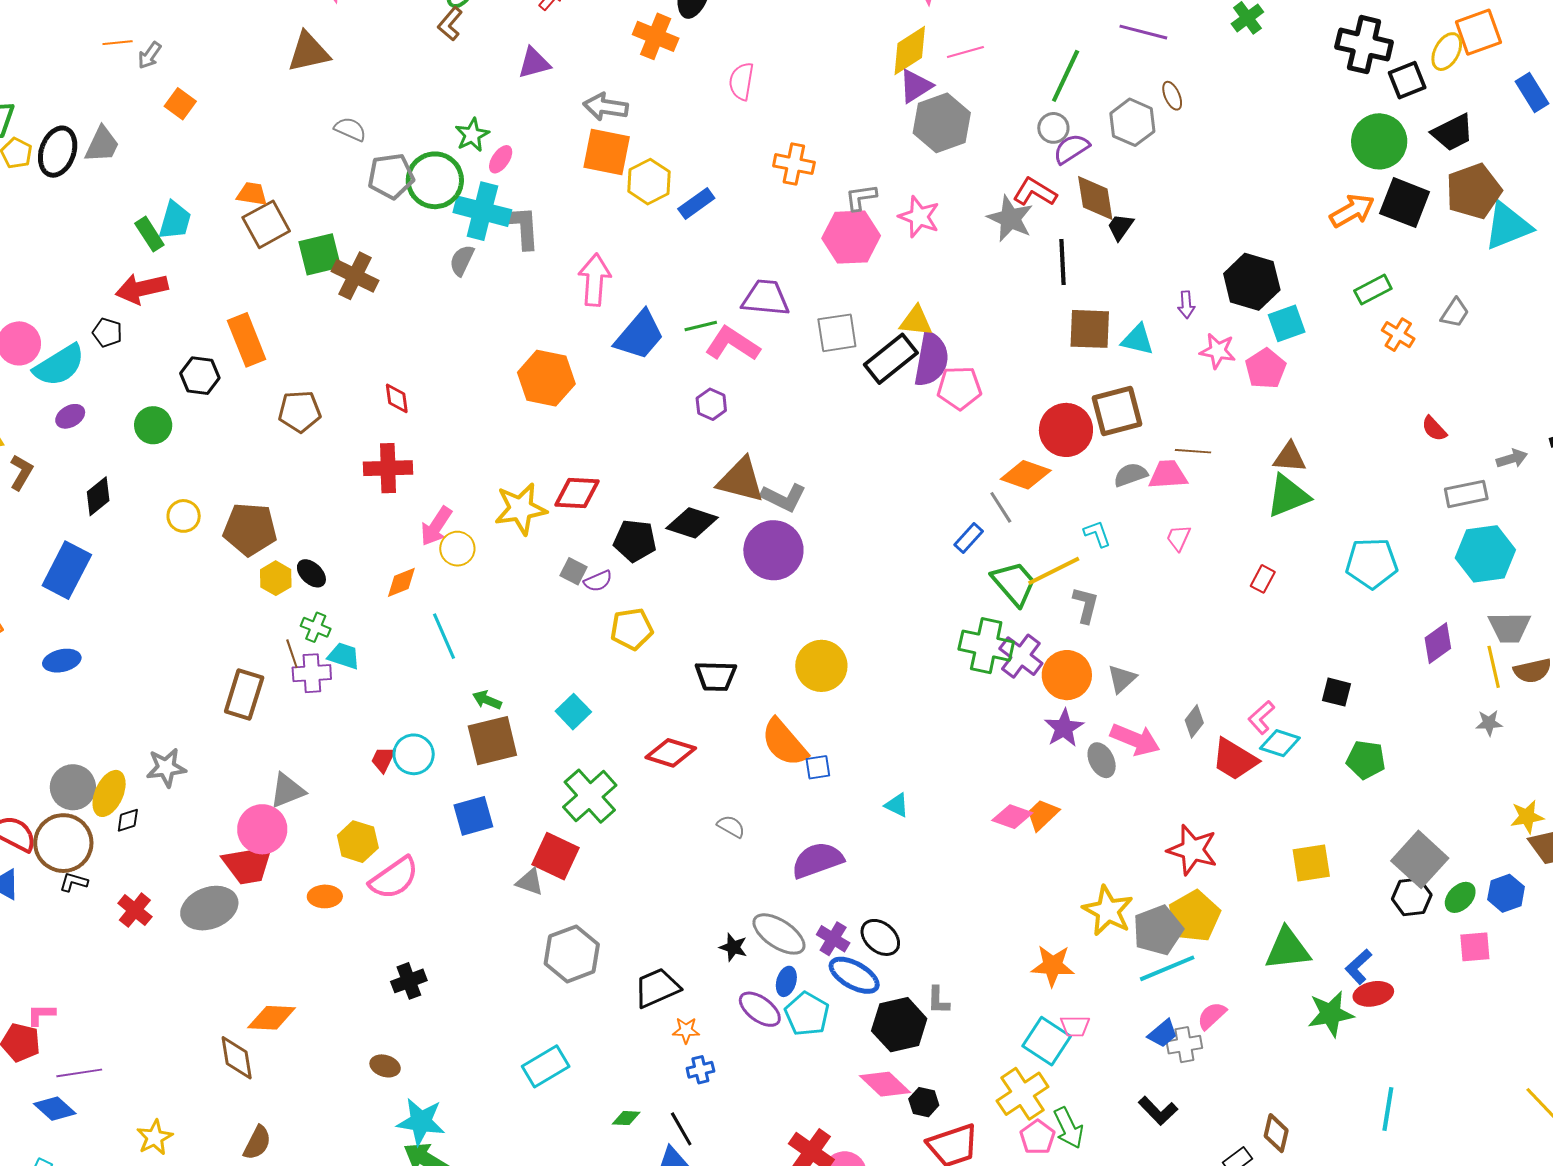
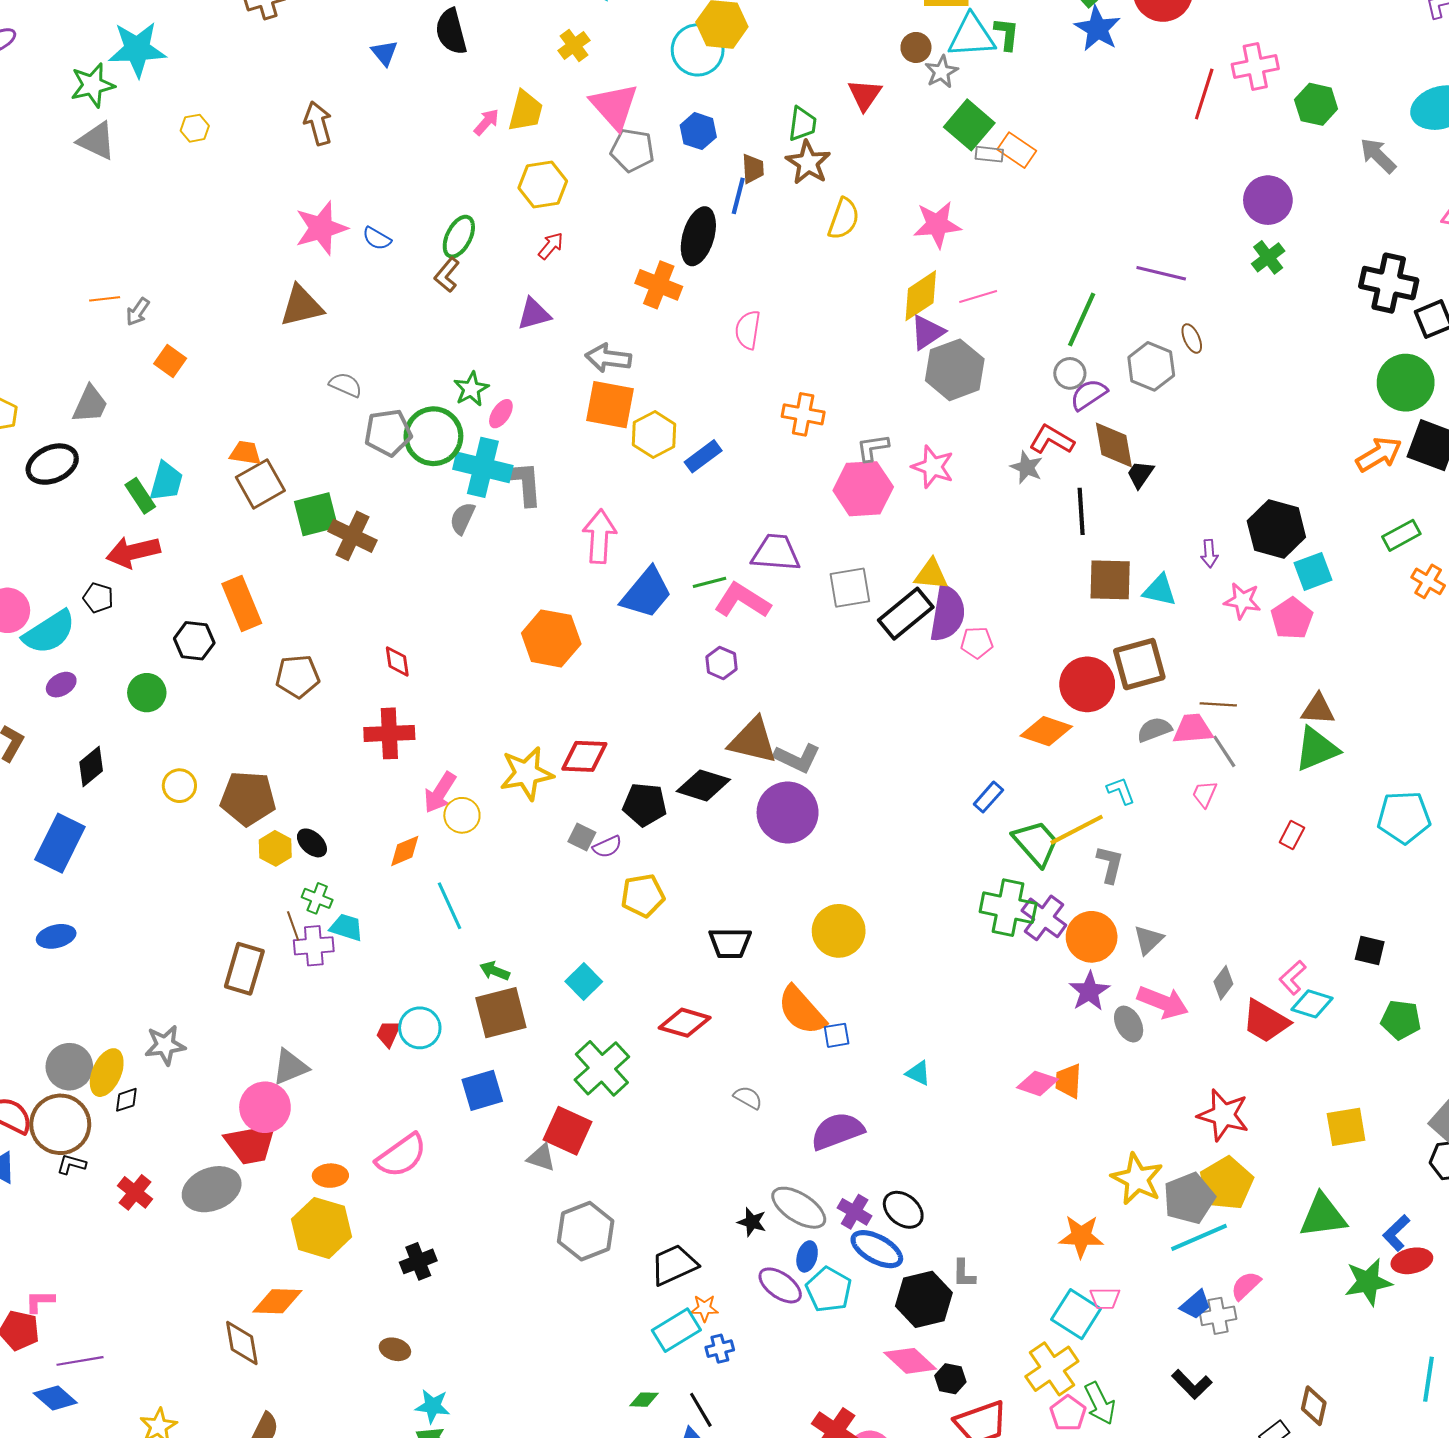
black ellipse: (58, 152) -> (52, 464), moved, turned 48
gray star: (1010, 219) -> (1027, 467), size x0.7
pink pentagon: (959, 388) -> (977, 643), size x0.7
gray line: (1001, 507) -> (1224, 751), moved
orange trapezoid: (1042, 815) -> (1068, 1081), turned -42
yellow hexagon: (358, 842) -> (322, 1228), moved, size x1.4
cyan rectangle: (546, 1066) -> (676, 1330), moved
cyan star: (421, 1122) -> (433, 1406), size x0.7

